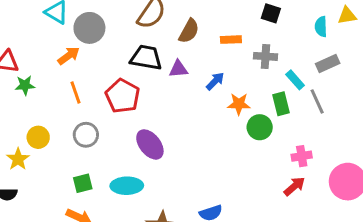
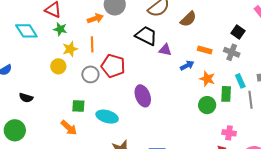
brown semicircle: (189, 31) -> (188, 19), moved
orange rectangle: (231, 40) -> (205, 50), moved
gray cross: (265, 56) -> (232, 52), moved
red pentagon: (123, 96) -> (113, 66), moved, turned -30
orange star: (239, 104) -> (207, 79), moved
purple ellipse: (150, 144) -> (143, 96), moved
yellow star: (18, 159) -> (70, 49), moved

